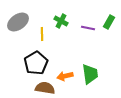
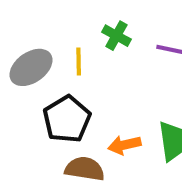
gray ellipse: (18, 22) -> (31, 67), moved

